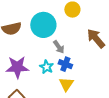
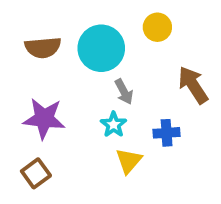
blue cross: (65, 64) -> (167, 133), moved, turned -32
cyan star: (47, 67) -> (114, 125), moved

